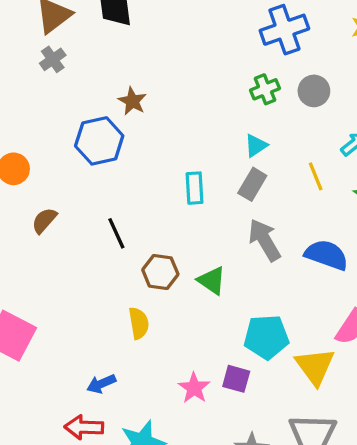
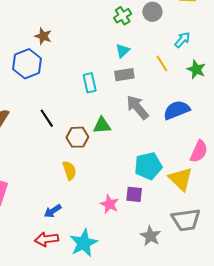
gray rectangle: (252, 184) -> (124, 75), turned 60
blue semicircle: (326, 255) -> (177, 110), turned -32
green triangle: (212, 280) -> (102, 125), moved, turned -30

